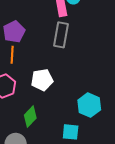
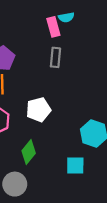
gray rectangle: (61, 35) -> (55, 57), size x0.7

